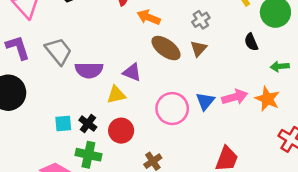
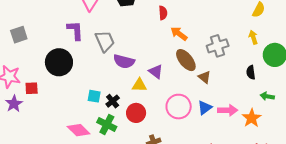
gray cross: (201, 20) -> (218, 46), size x1.5
brown triangle: (199, 49) -> (204, 77), moved, turned -48

